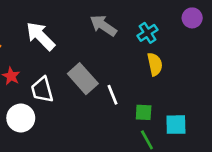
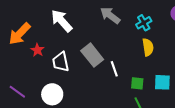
white circle: (21, 118) -> (52, 94), moved
cyan square: (176, 125) -> (162, 82), moved

